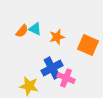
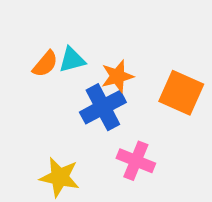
cyan triangle: (35, 29) -> (72, 60), turned -40
blue cross: (52, 68) -> (103, 107), moved

